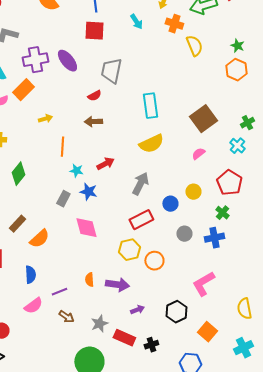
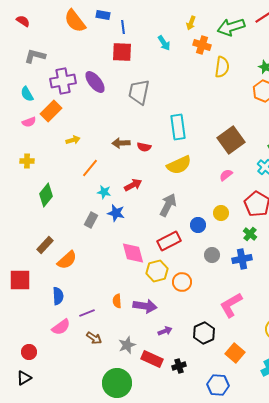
yellow semicircle: (194, 46) -> (222, 67), turned 30
red semicircle: (94, 96) -> (144, 147), moved, turned 40
orange line: (62, 147) -> (90, 168), turned 36
pink diamond: (86, 228) -> (133, 253), moved

